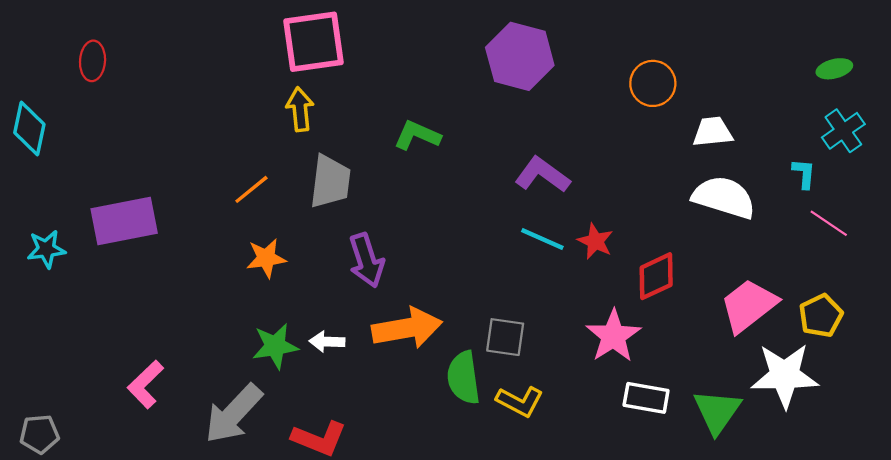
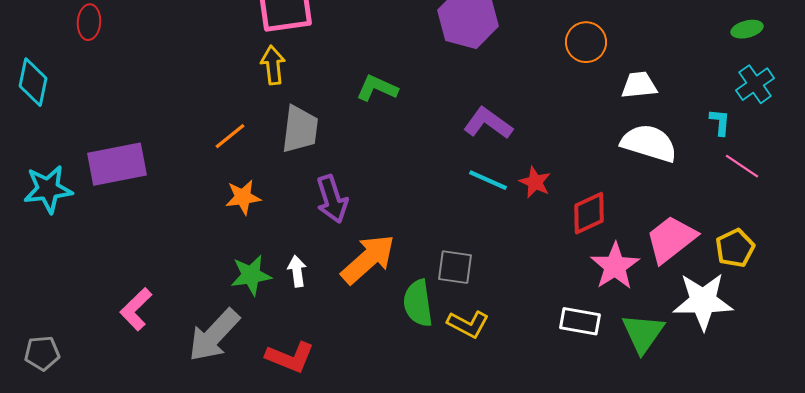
cyan star: (46, 249) -> (48, 189), size x1.4
orange arrow: (407, 328) -> (368, 259), turned -32
pink star: (613, 336) -> (615, 266), moved
white arrow: (327, 342) -> (297, 271), turned 80

